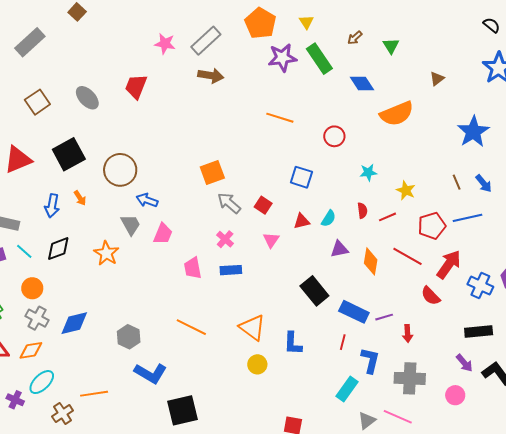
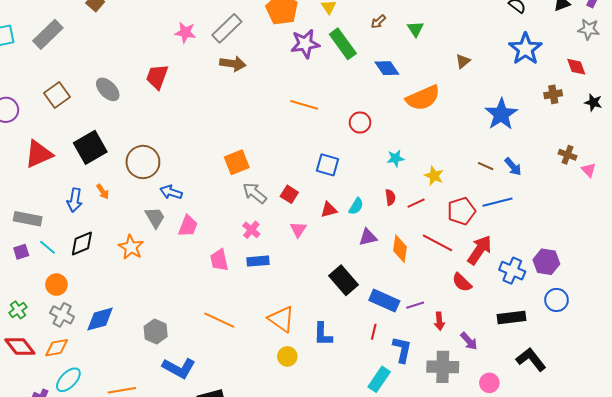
brown line: (457, 182) -> (486, 166), turned -42
purple arrow: (464, 363) -> (469, 341), moved

